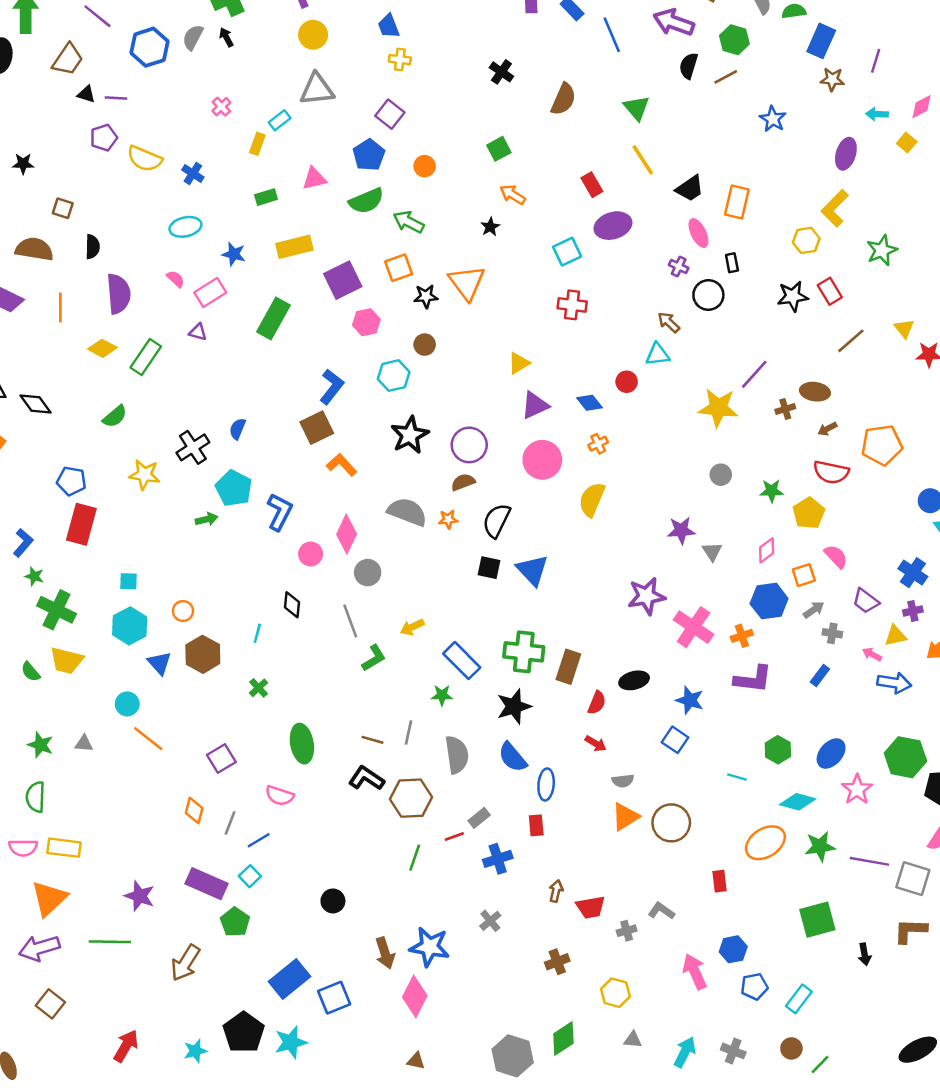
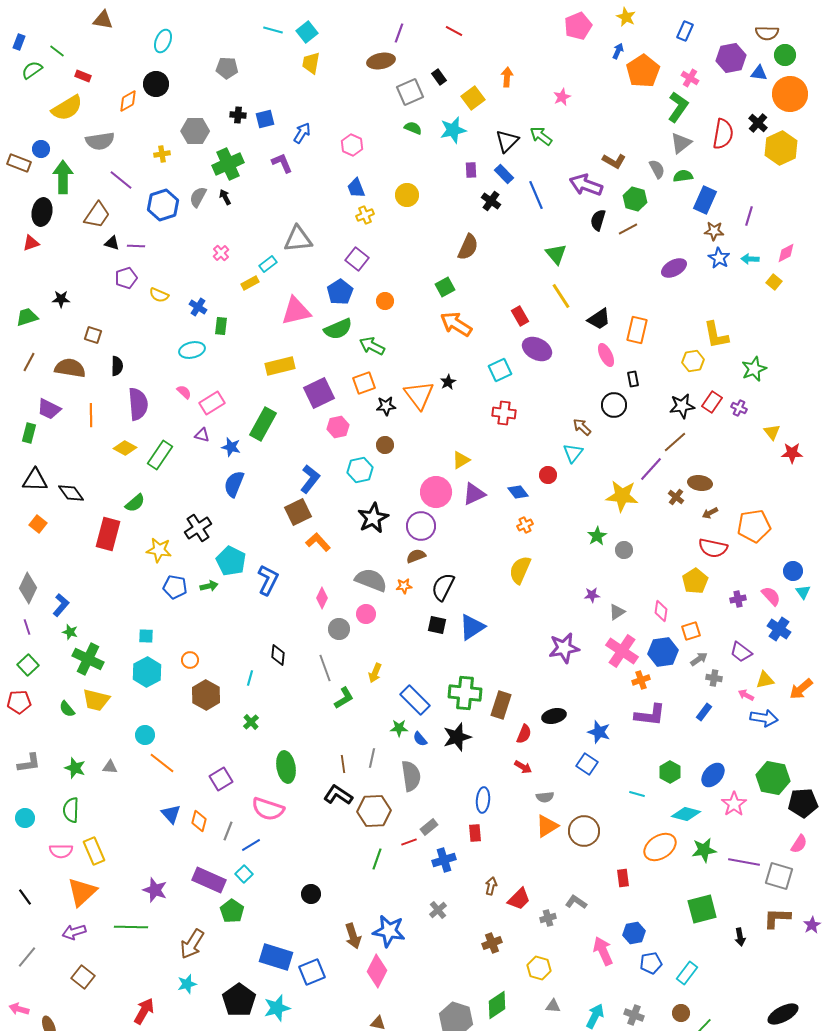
yellow circle: (313, 35) -> (407, 195), moved
yellow cross: (400, 60) -> (365, 215), turned -30
black cross: (501, 72) -> (491, 201), moved
brown semicircle: (563, 99) -> (468, 247), moved
blue star: (773, 119) -> (719, 258), moved
yellow rectangle: (257, 144) -> (250, 283), turned 42
purple ellipse: (846, 154) -> (674, 268), moved, turned 45
yellow semicircle: (145, 159) -> (159, 295), size x0.7
pink triangle: (314, 179) -> (296, 311), size x1.5
orange arrow: (513, 195) -> (456, 324), size x1.5
green rectangle: (266, 197) -> (221, 326), moved, turned -66
yellow L-shape: (835, 208) -> (716, 335), turned -56
purple ellipse: (613, 226) -> (537, 349), turned 44
black star: (490, 227) -> (448, 382), moved
blue star: (234, 254) -> (231, 447), moved
purple cross: (679, 266) -> (739, 408), moved
red rectangle: (830, 291) -> (712, 402), turned 65
brown line: (851, 341) -> (675, 442), moved
cyan triangle: (658, 354) -> (573, 453), turned -45
brown cross: (785, 409) -> (676, 497), turned -35
blue semicircle: (237, 429) -> (234, 484), moved, size x1.5
pink circle: (542, 460) -> (436, 492), moved
blue pentagon: (71, 481) -> (175, 587), moved
green star: (772, 491) -> (597, 536), moved, turned -30
red rectangle: (81, 524) -> (108, 534), moved
purple star: (681, 530) -> (592, 595), size x0.7
pink diamond: (347, 534) -> (322, 598), size x0.7
pink diamond: (767, 550) -> (661, 611), turned -45
gray triangle: (712, 552) -> (617, 612), turned 30
pink circle: (311, 554) -> (366, 614), moved
pink semicircle: (836, 556) -> (771, 596), moved
blue triangle: (532, 570) -> (472, 627), turned 40
purple cross: (913, 611) -> (738, 599), moved
yellow arrow: (412, 627) -> (375, 673), turned -42
pink cross: (694, 627) -> (622, 651), moved
blue triangle: (159, 663) -> (171, 814), moved
brown line: (373, 740) -> (343, 764), turned 66
blue semicircle: (513, 757) -> (420, 739), moved, size x0.6
pink semicircle: (280, 796) -> (268, 809), size x1.4
yellow rectangle: (64, 848) -> (94, 851), turned 60
red trapezoid: (591, 907) -> (519, 899), turned -35
purple arrow: (39, 948) -> (74, 932), size x0.7
blue rectangle: (290, 979) -> (276, 957), turned 56
cyan star: (195, 1051) -> (187, 984), moved

